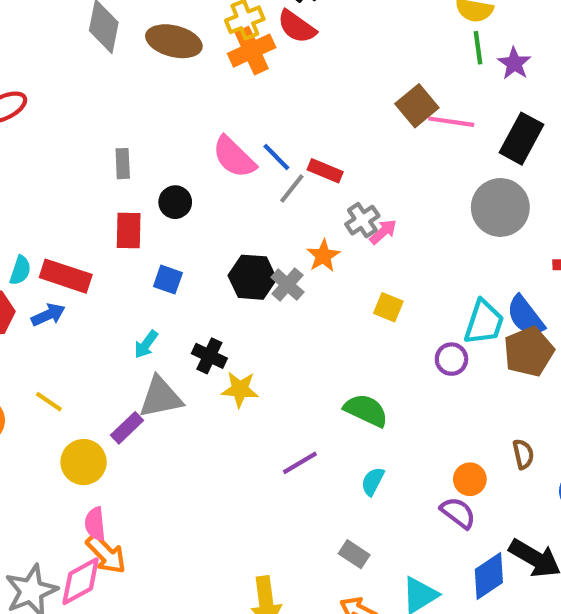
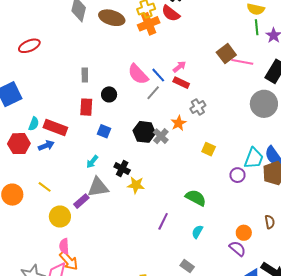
gray line: (292, 189) -> (153, 93), moved
pink arrow: (383, 232) -> (179, 67), moved
purple line: (300, 463) -> (163, 221), turned -36

